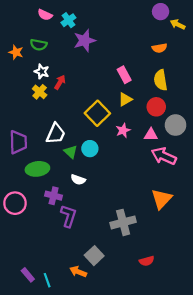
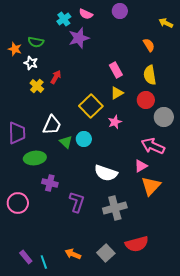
purple circle: (161, 12) -> (120, 11), moved
pink semicircle: (45, 15) -> (86, 14), moved
orange semicircle: (159, 48) -> (149, 45), turned -112
white star: (42, 72) -> (31, 63), moved
pink triangle: (151, 135) -> (141, 166), moved, turned -32
white semicircle: (78, 180) -> (106, 173), moved, size x1.6
pink circle: (15, 203) -> (18, 203), moved
purple L-shape: (68, 216) -> (77, 202), moved
gray square: (94, 256) -> (106, 253), moved
red semicircle: (147, 261) -> (137, 244), size x1.6

